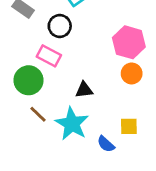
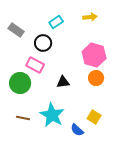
black triangle: (84, 90) -> (63, 82), moved
brown line: (38, 114) -> (23, 118), moved, turned -32
yellow square: (129, 126) -> (94, 117), turned 32

